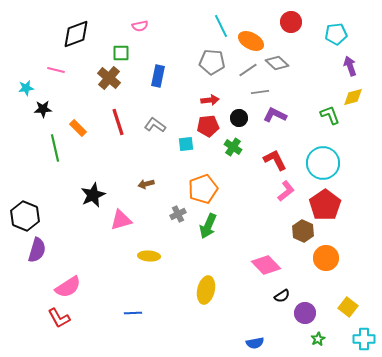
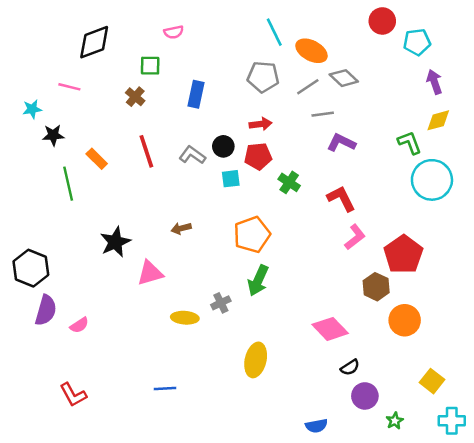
red circle: (291, 22) -> (382, 21), moved
brown cross: (109, 78) -> (135, 97), size x0.7
black circle: (239, 118) -> (223, 146), moved
cyan circle: (323, 163) -> (432, 180), moved
gray cross: (178, 214) -> (221, 303), moved
pink semicircle: (68, 287) -> (79, 325), moved, size x0.6
purple circle: (305, 313) -> (365, 396), moved

